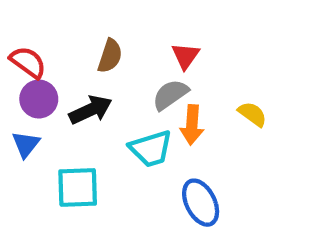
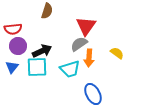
brown semicircle: (110, 56) -> (47, 11), moved
red triangle: (185, 56) -> (86, 26), size x1.5
red semicircle: (28, 62) -> (13, 29), turned 138
cyan square: (78, 187) -> (37, 67), moved

